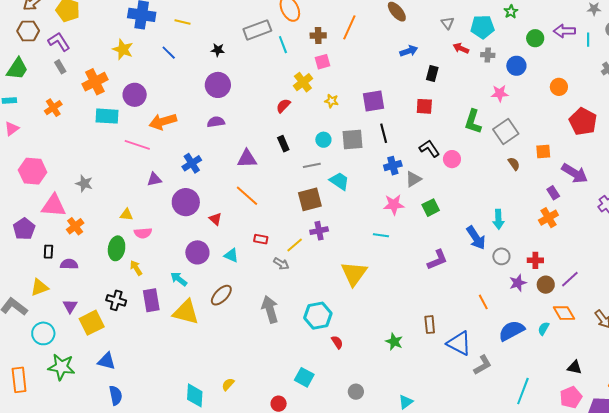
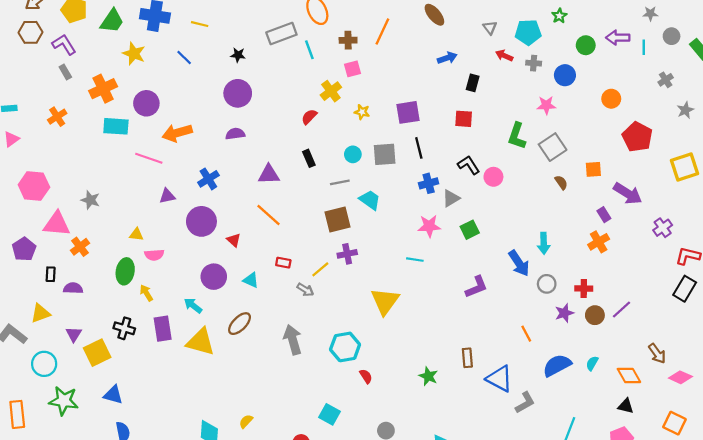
green trapezoid: (17, 69) -> (112, 21), moved
orange diamond: (564, 313) -> (629, 376), moved

